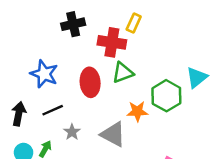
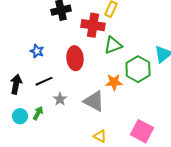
green triangle: (123, 73) -> (113, 45), moved
blue star: (44, 74) -> (37, 51), size x0.6

